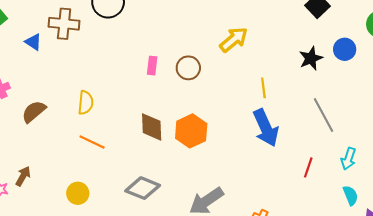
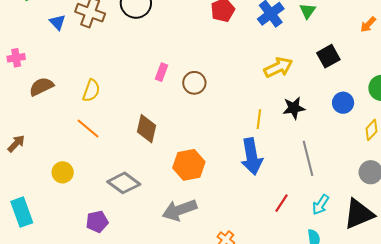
yellow arrow: (234, 40) -> (278, 67), moved
black star: (311, 58) -> (294, 108), moved
orange hexagon: (191, 131) -> (189, 165), moved

